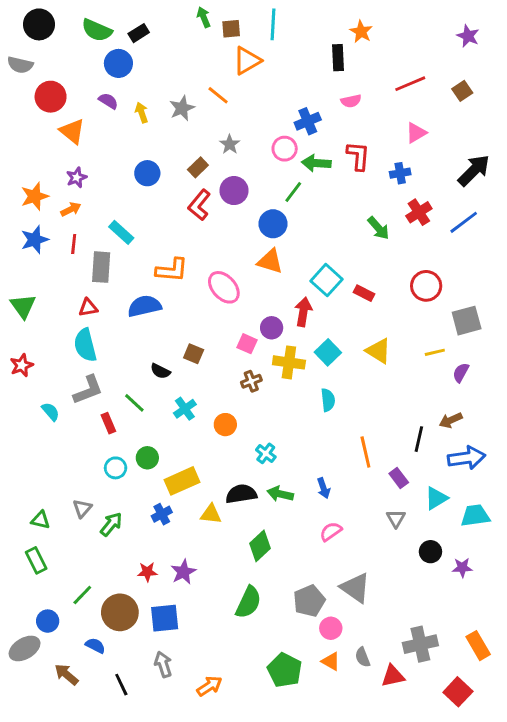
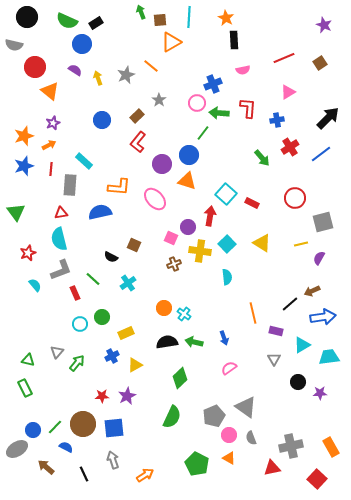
orange star: (361, 32) -> (226, 18), moved
purple circle: (234, 191) -> (162, 164), moved
red star: (22, 365) -> (28, 253), moved
orange circle: (225, 425) -> (164, 308), moved
black line: (419, 439) -> (290, 304), turned 36
purple rectangle: (399, 478) -> (276, 331), turned -40
yellow rectangle: (182, 481) -> (126, 333), size x0.7
yellow triangle: (211, 514) -> (135, 365), moved, turned -35
green line: (82, 595) -> (55, 427), moved
gray semicircle: (363, 657) -> (251, 438), moved

